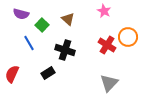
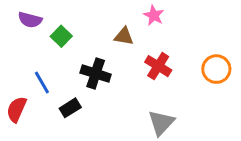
brown triangle: (68, 19) -> (124, 36), moved, turned -32
orange circle: (128, 37) -> (216, 69), moved
blue line: (29, 43) -> (42, 82), moved

